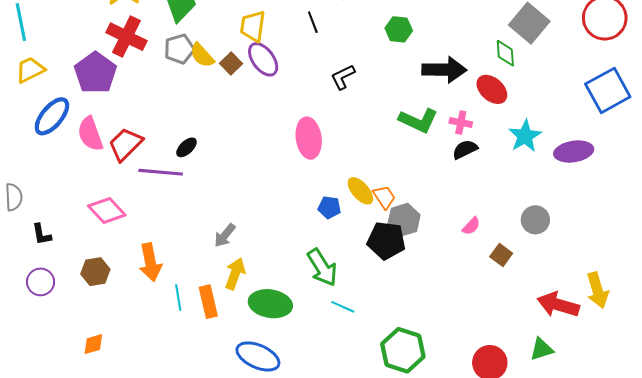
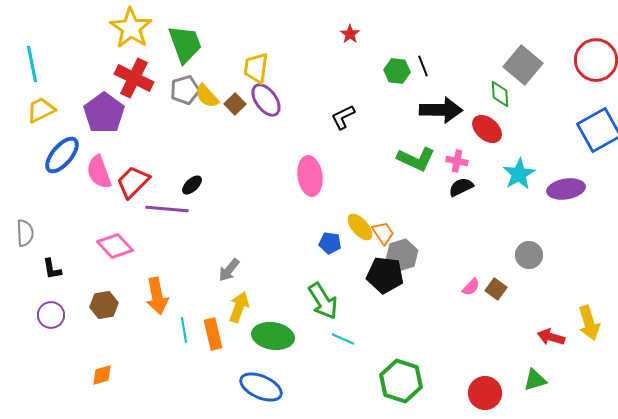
black line: (313, 22) -> (423, 66), moved
pink semicircle: (471, 226) -> (471, 287), moved
red arrow: (558, 305) -> (551, 337), size x0.7

